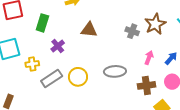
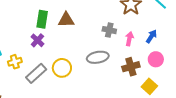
green rectangle: (42, 23) -> (42, 19), moved
gray cross: (132, 31) -> (109, 30), moved

